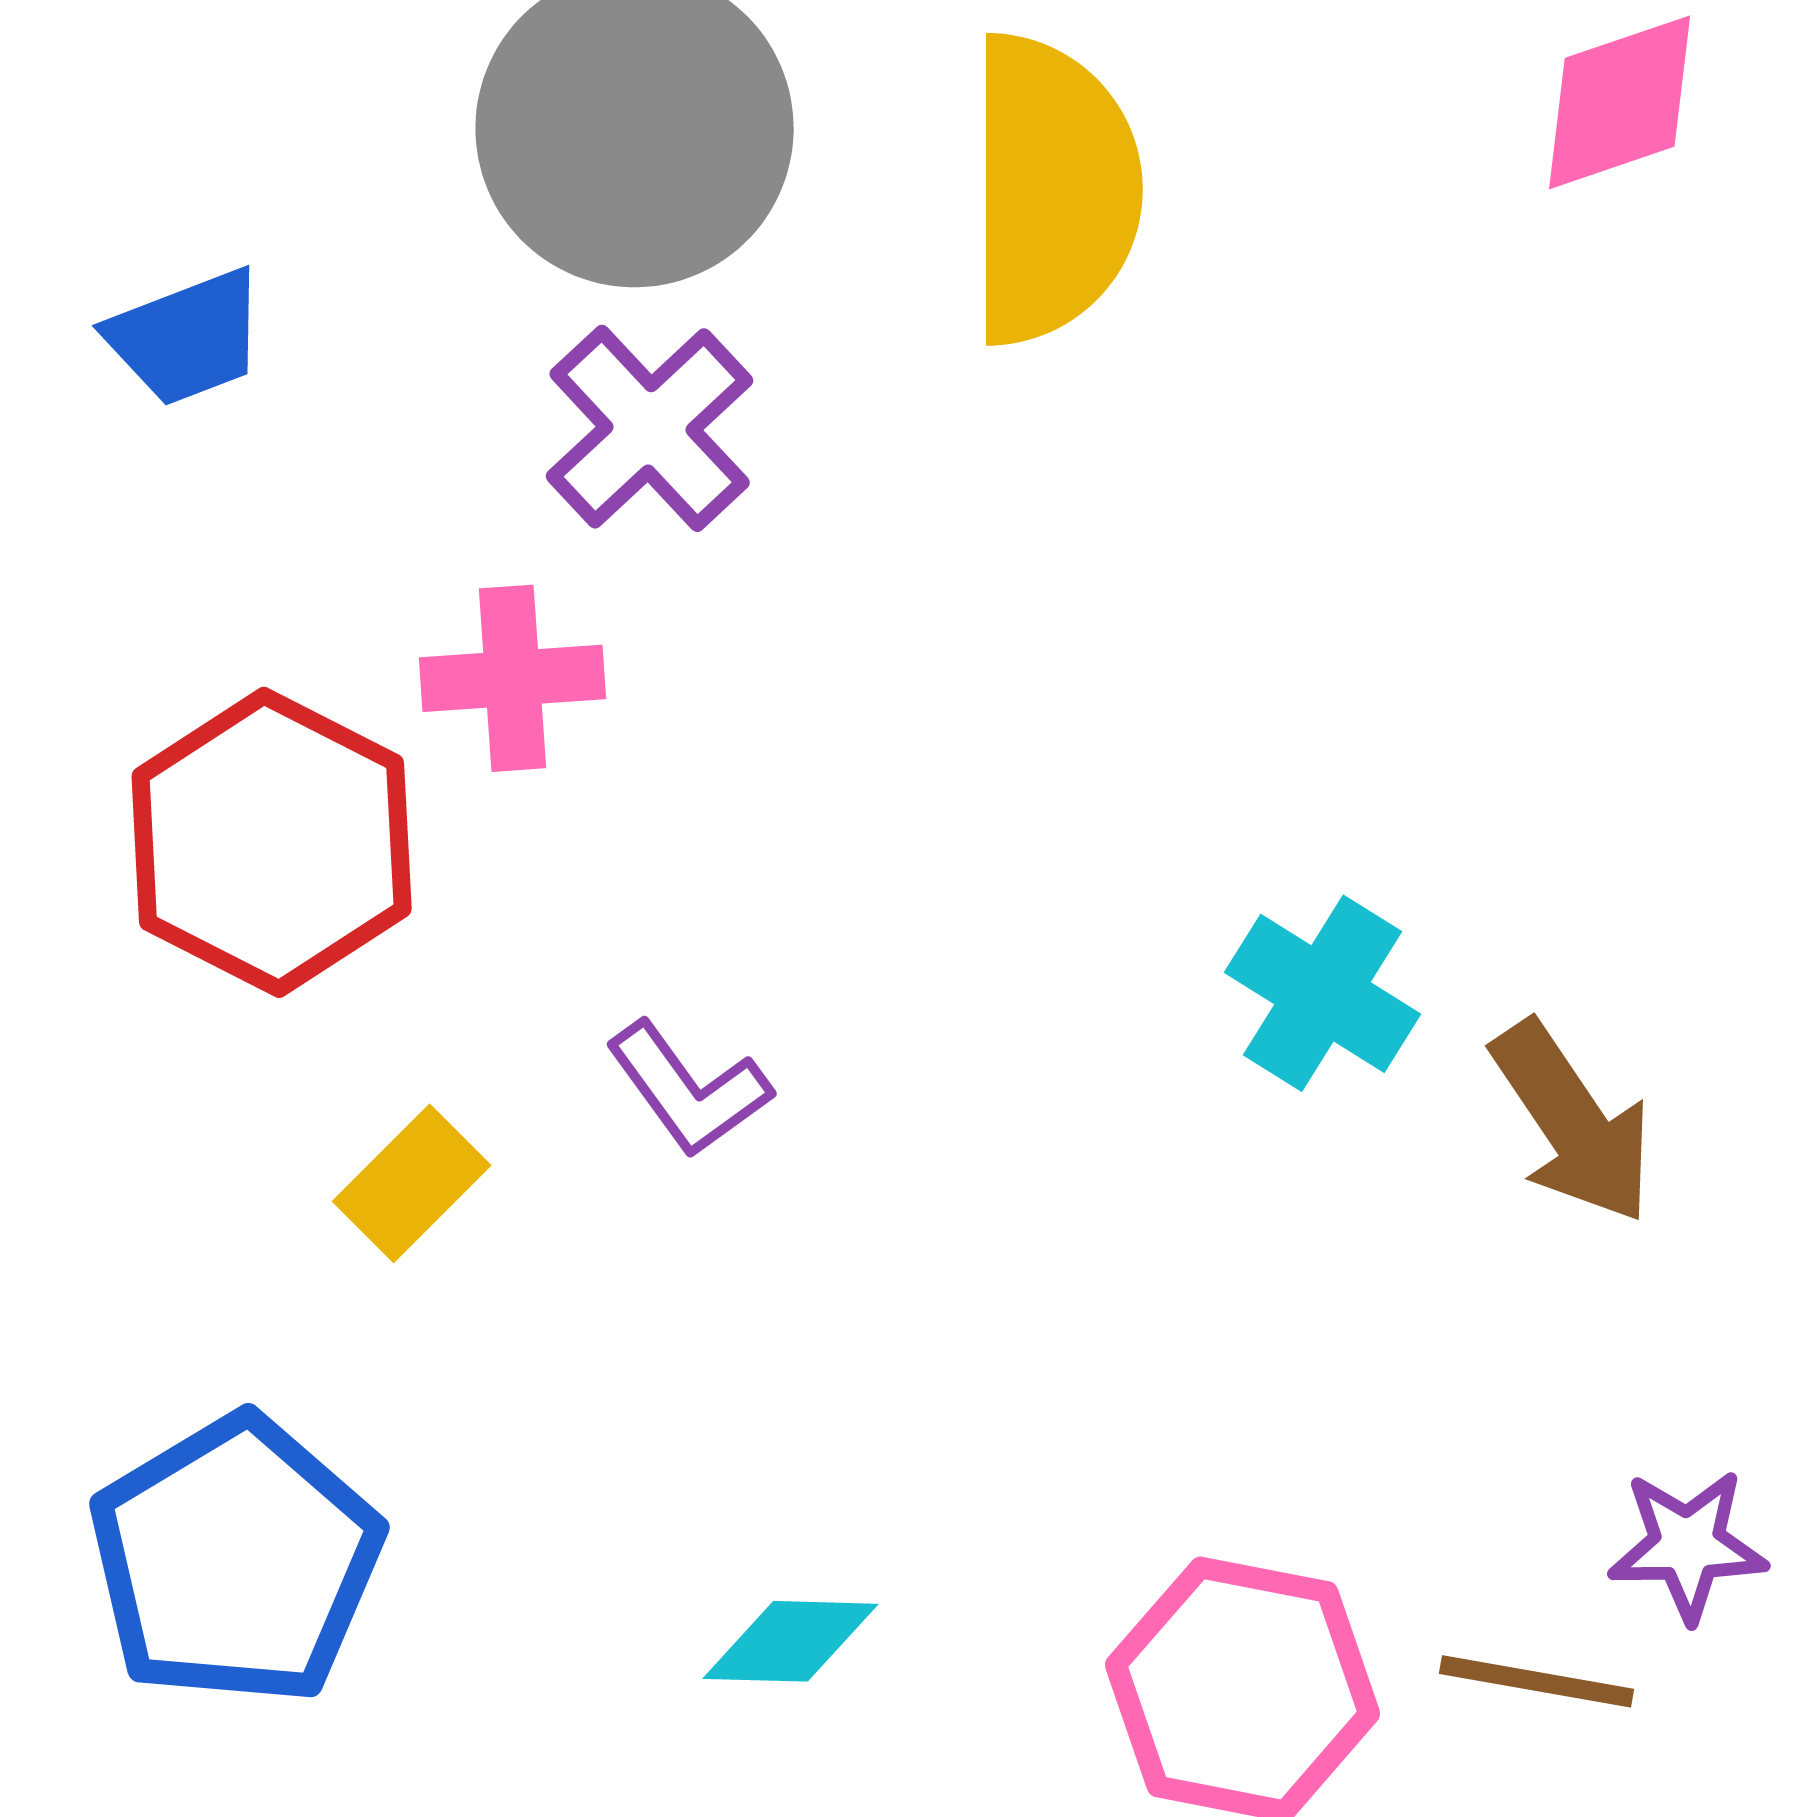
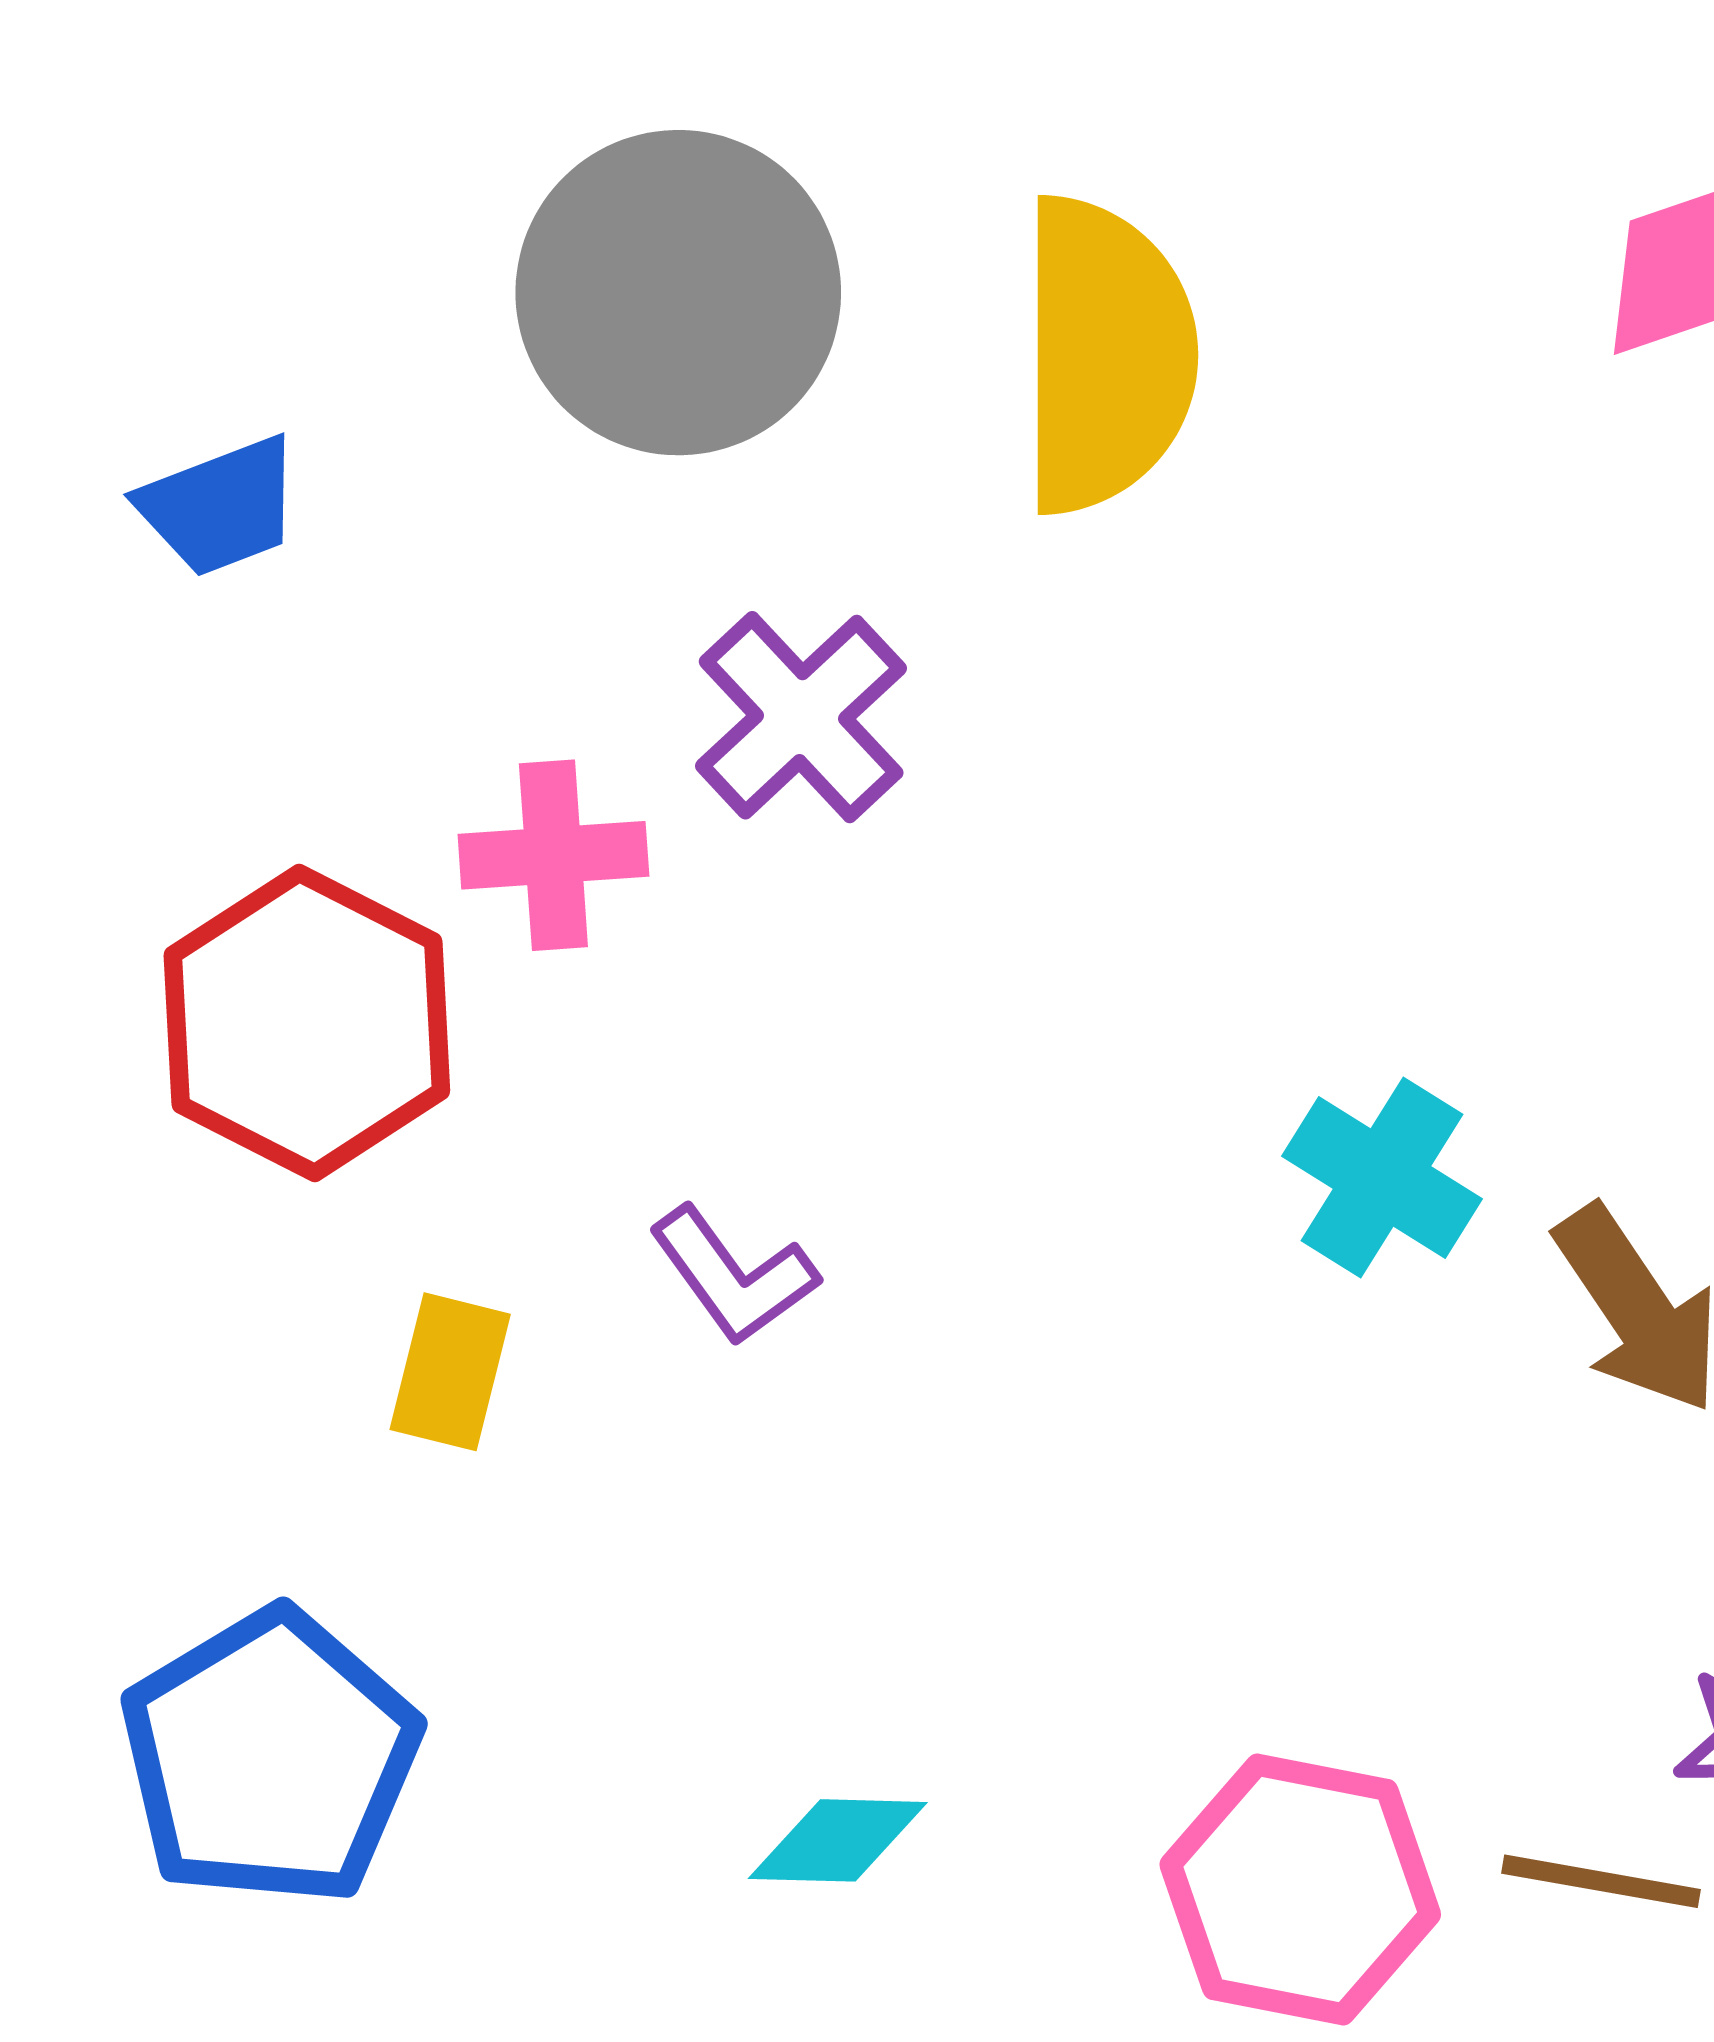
purple cross: (650, 428) -> (801, 717), moved
yellow rectangle: (412, 1183) -> (450, 1372), turned -31

